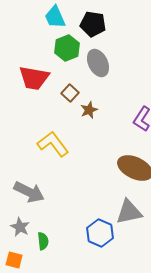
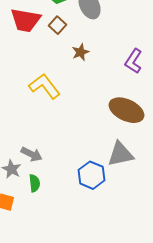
brown square: (70, 93) -> (58, 25), moved
gray arrow: (29, 192) -> (32, 154), moved, size x0.7

